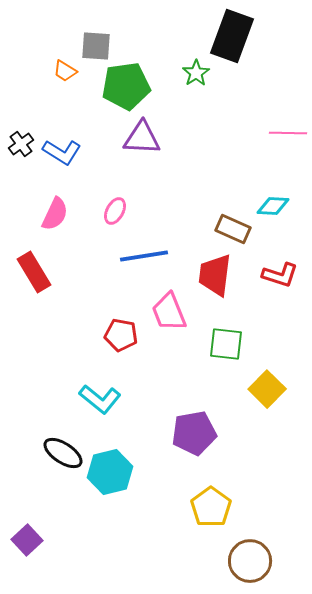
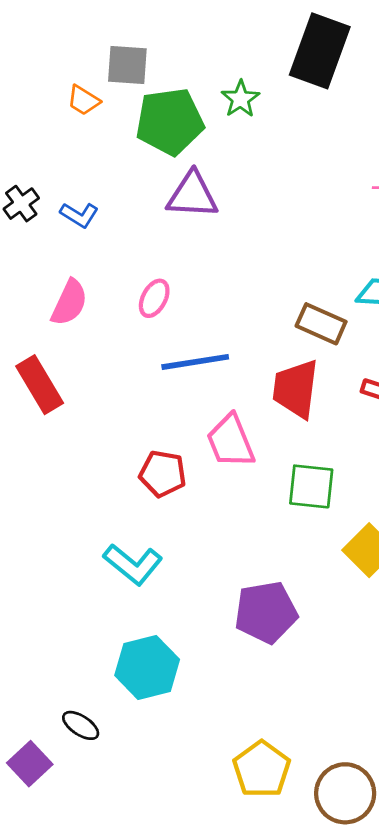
green star: (196, 73) -> (240, 99), moved
blue L-shape: (62, 152) -> (79, 215), size x0.7
black ellipse: (63, 453) -> (81, 725), moved, size x0.7
yellow pentagon: (211, 507) -> (262, 769), moved

